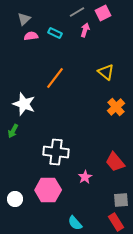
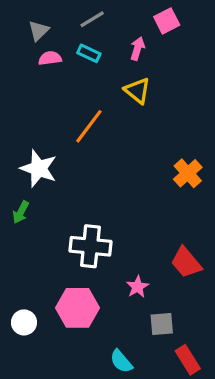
gray line: (77, 12) -> (92, 19), moved
yellow triangle: (106, 72) -> (137, 91), moved
gray square: (121, 200) -> (162, 324), moved

